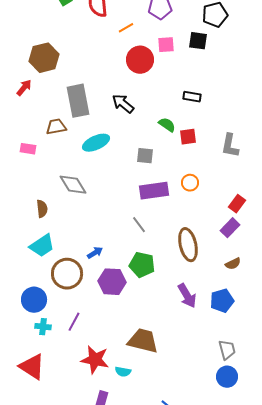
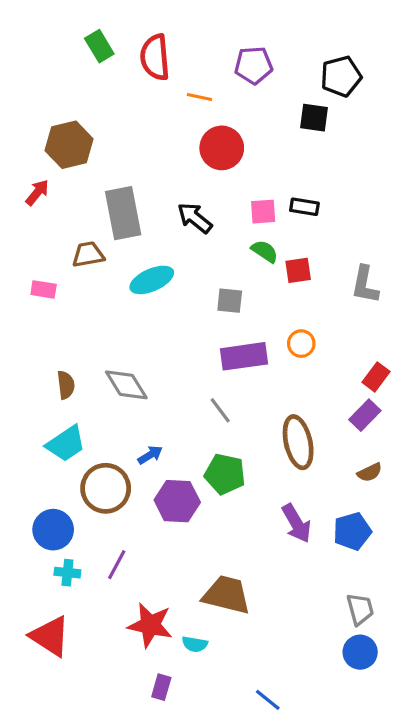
orange line: (126, 28) -> (199, 97), turned 42
pink square: (166, 45) -> (263, 212), moved
gray diamond: (73, 185) -> (126, 385), moved

